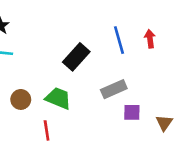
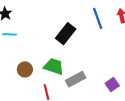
gray rectangle: (114, 89) -> (76, 79), moved
purple square: (132, 112) -> (112, 85), moved, turned -32

